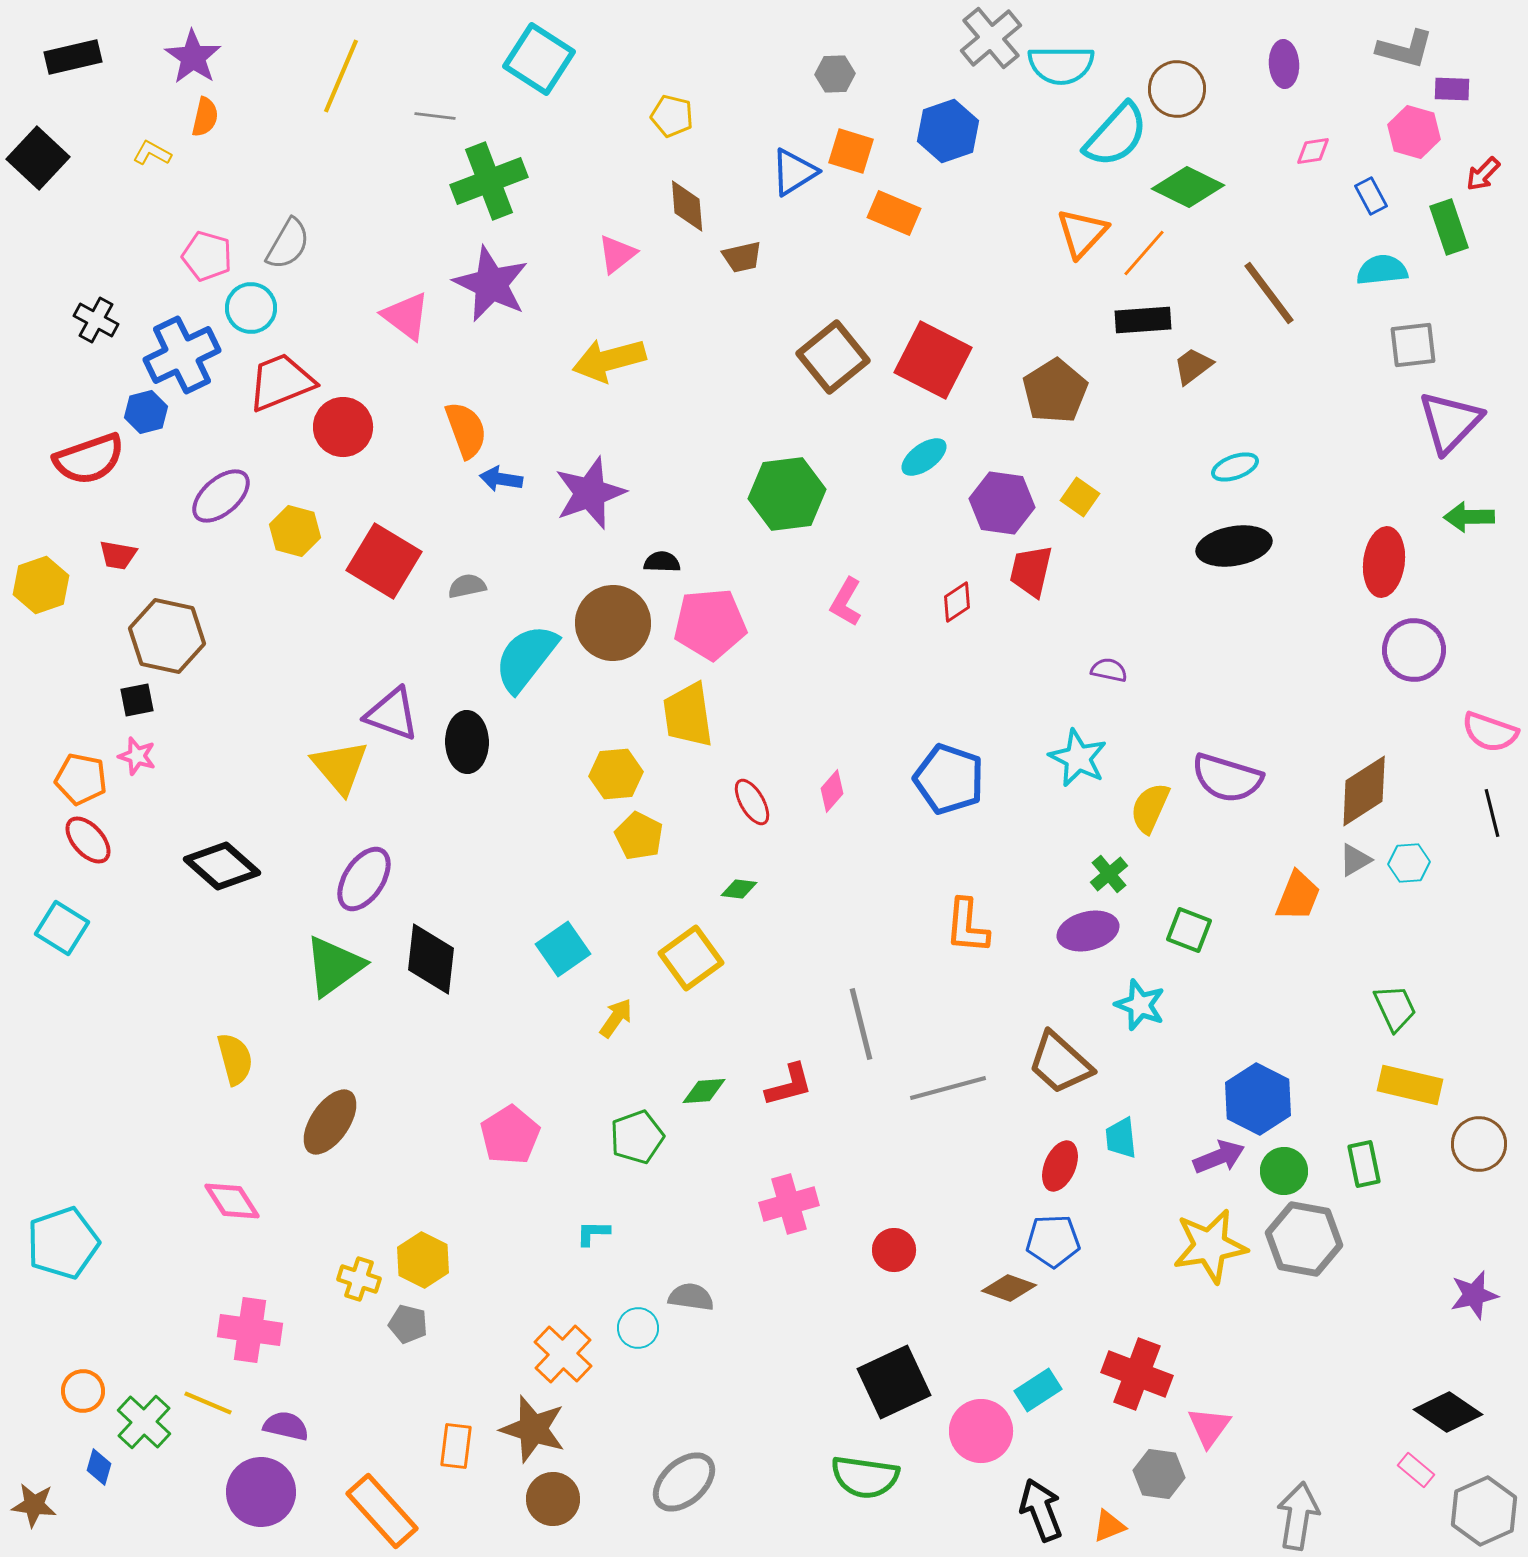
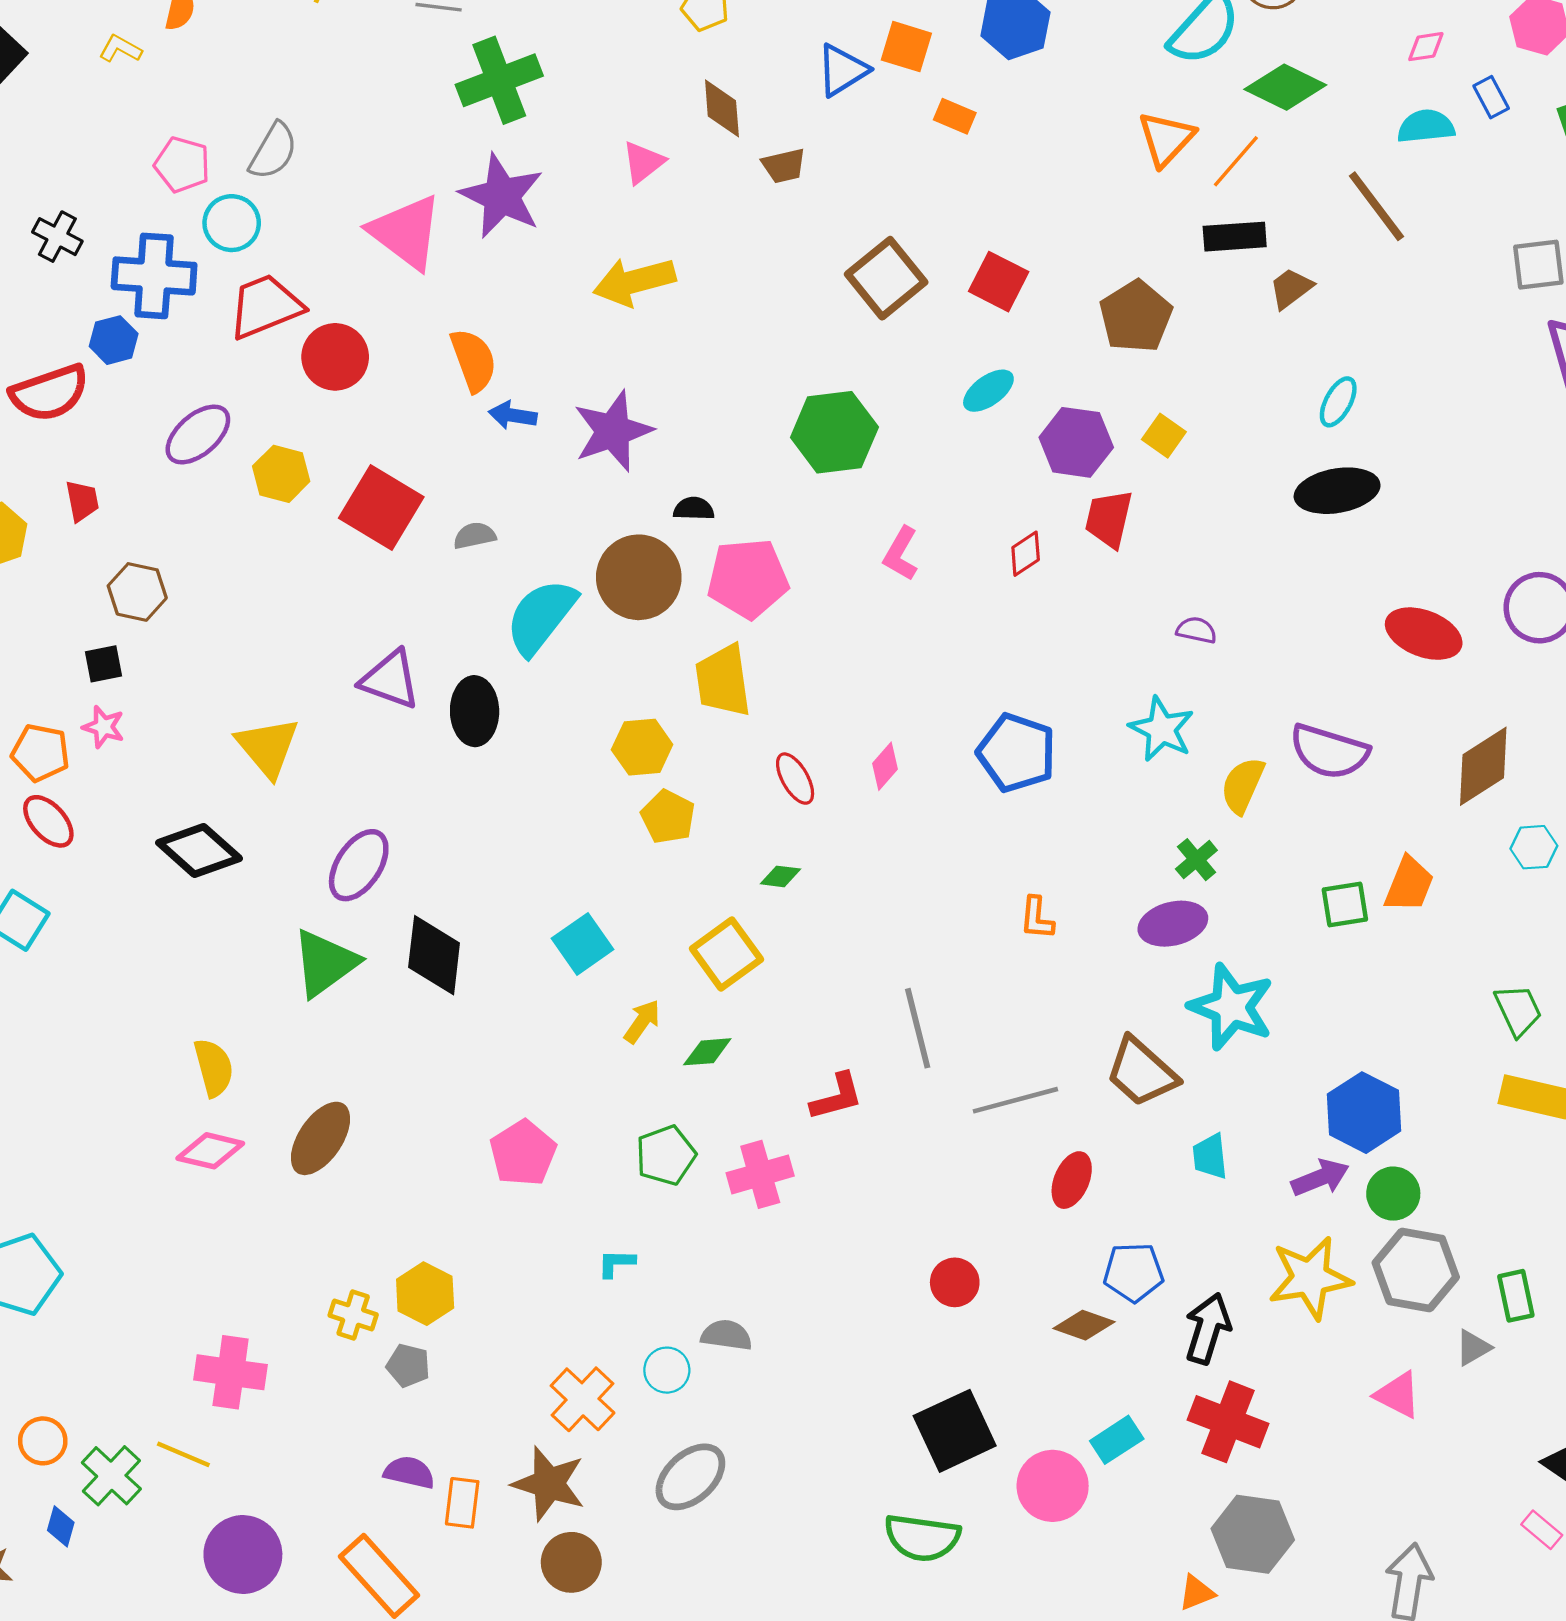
orange rectangle: (894, 213) -> (955, 116), size x0.7
cyan semicircle: (1382, 270) -> (1426, 126), moved
pink triangle: (406, 316) -> (406, 232), size x1.4
blue cross: (182, 355) -> (154, 276), turned 30
red square: (933, 360) -> (999, 282), size x0.7
cyan ellipse: (1235, 467) -> (1338, 402), turned -42
red trapezoid: (118, 555) -> (82, 501), turned -111
red ellipse: (1384, 562) -> (1424, 634), moved, turned -76
brown hexagon: (167, 636) -> (137, 592), size x0.7
yellow triangle: (340, 767) -> (268, 747), moved
gray triangle: (1355, 860) -> (1473, 1348), moved
orange L-shape: (967, 926) -> (1037, 918), size x0.7
green square: (1189, 930) -> (1345, 905), moved, turned -30
cyan star: (1140, 1005) -> (1231, 1007), size x1.5
green diamond: (704, 1091) -> (707, 1052), moved
green rectangle: (1364, 1164) -> (1516, 1296), moved
red ellipse: (1060, 1166) -> (1072, 1180), moved
pink diamond: (232, 1201) -> (210, 1151), moved, turned -44
pink cross: (789, 1204) -> (760, 1174), moved
purple semicircle: (286, 1426) -> (409, 1472), moved
pink triangle: (1209, 1427) -> (1398, 1395), moved, turned -39
gray hexagon: (1159, 1474) -> (1253, 1534), size x1.4
gray ellipse: (684, 1482) -> (690, 1477), moved
black arrow: (1041, 1510) -> (1208, 1328), moved, turned 38

